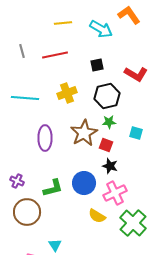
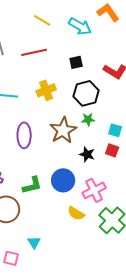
yellow line: (63, 23) -> (42, 20), turned 36
red square: (106, 145) -> (112, 150), moved
black star: (110, 166) -> (87, 154), moved

